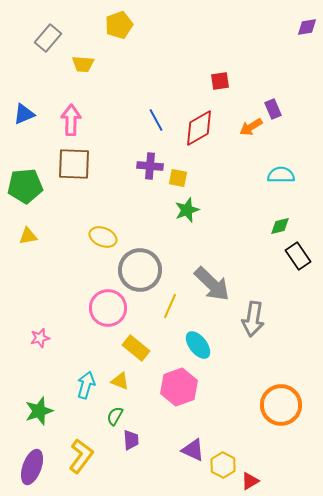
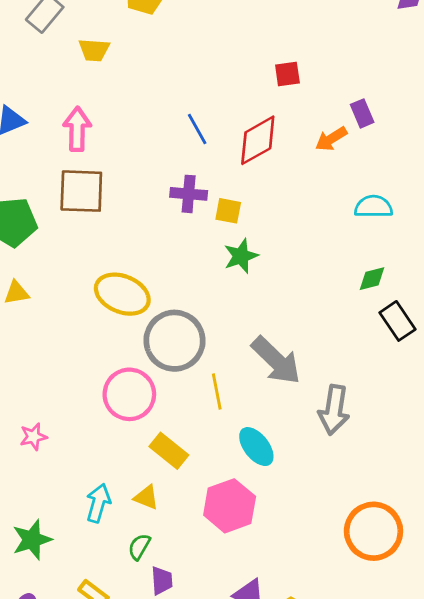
yellow ellipse: (103, 237) -> (122, 294), size x1.4
yellow line: (170, 306) -> (217, 392), turned -35

